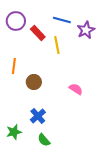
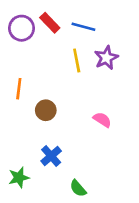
purple star: (86, 30) -> (106, 58), moved
red rectangle: (38, 33) -> (50, 23), moved
green semicircle: (44, 140) -> (78, 188), moved

